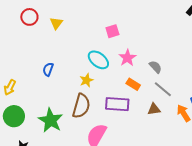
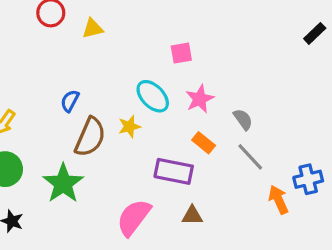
yellow triangle: (56, 23) -> (93, 28), turned 32
brown semicircle: (81, 106) -> (90, 137), moved
brown triangle: (154, 109) -> (192, 216), moved

